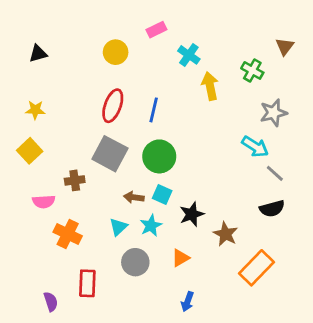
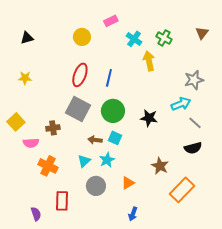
green cross: (252, 70) -> (164, 38), moved
cyan arrow: (255, 147) -> (181, 104), turned -54
yellow square: (30, 151) -> (16, 122), moved
black star: (192, 214) -> (149, 118), moved, turned 30

